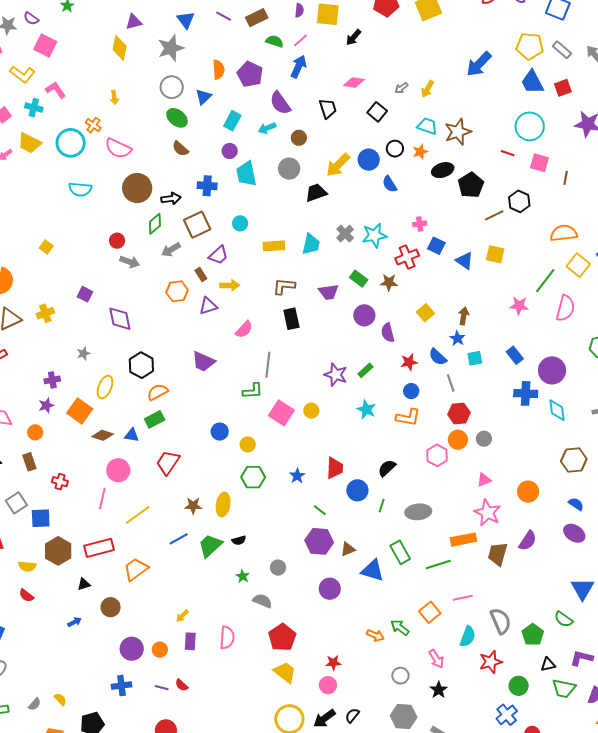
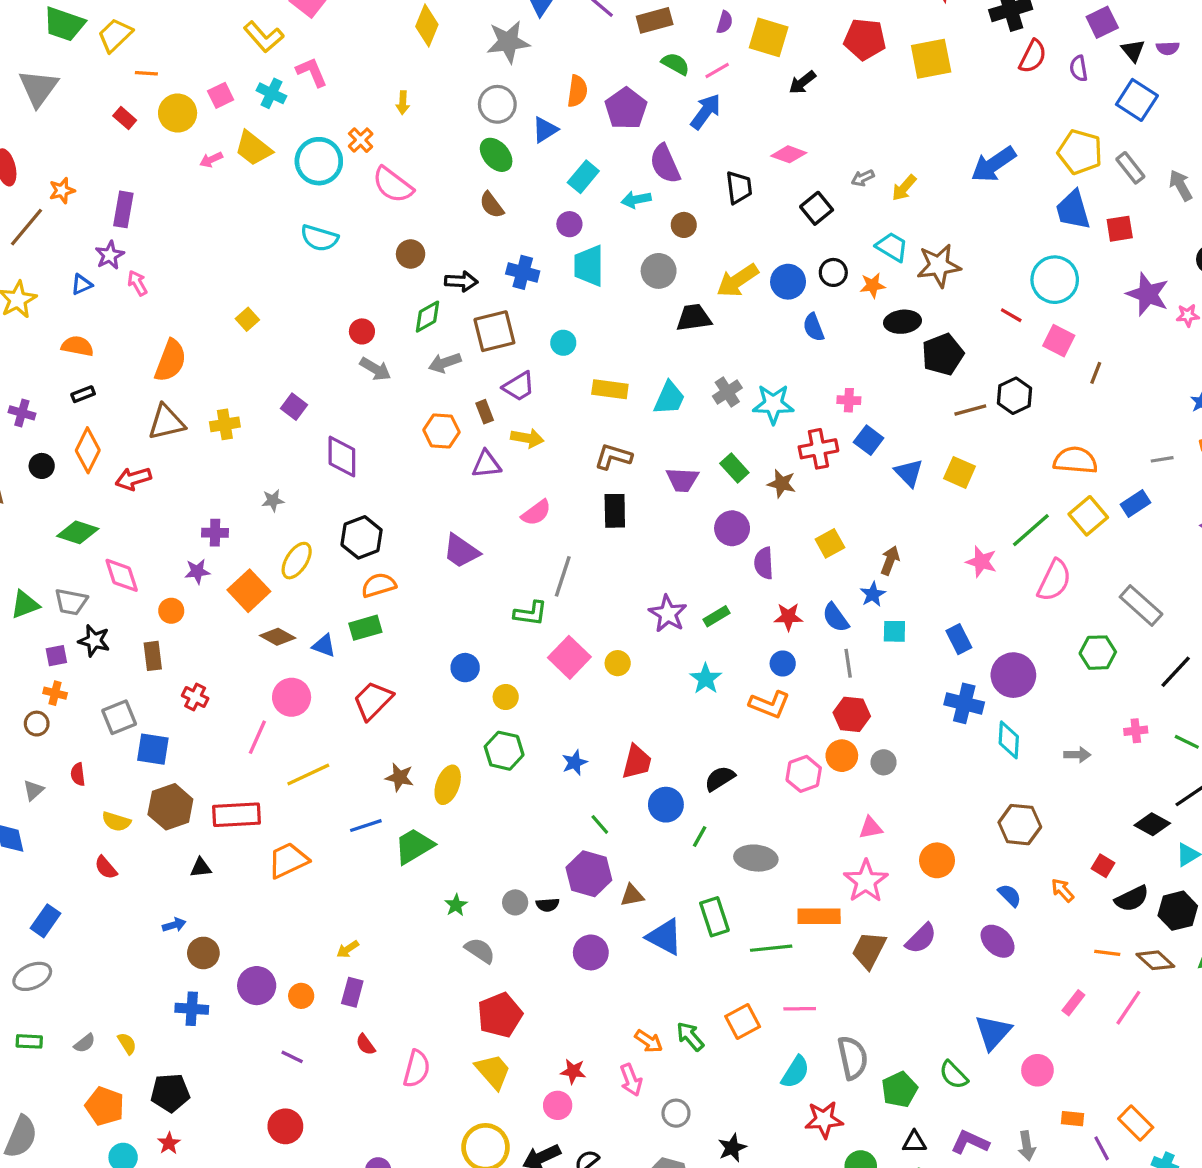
brown circle: (137, 188) -> (411, 254), size x0.6
black semicircle: (239, 540) -> (548, 905), moved
brown circle: (111, 607) -> (203, 953), moved
pink semicircle: (227, 638) -> (417, 1069), moved
pink arrow: (436, 659) -> (631, 1080), moved
red semicircle: (182, 685) -> (366, 1045), moved
blue cross: (121, 686) -> (192, 1009), moved

